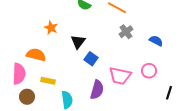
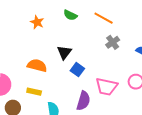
orange star: (51, 28) -> (37, 22), moved
orange semicircle: (36, 55) -> (37, 65), moved

